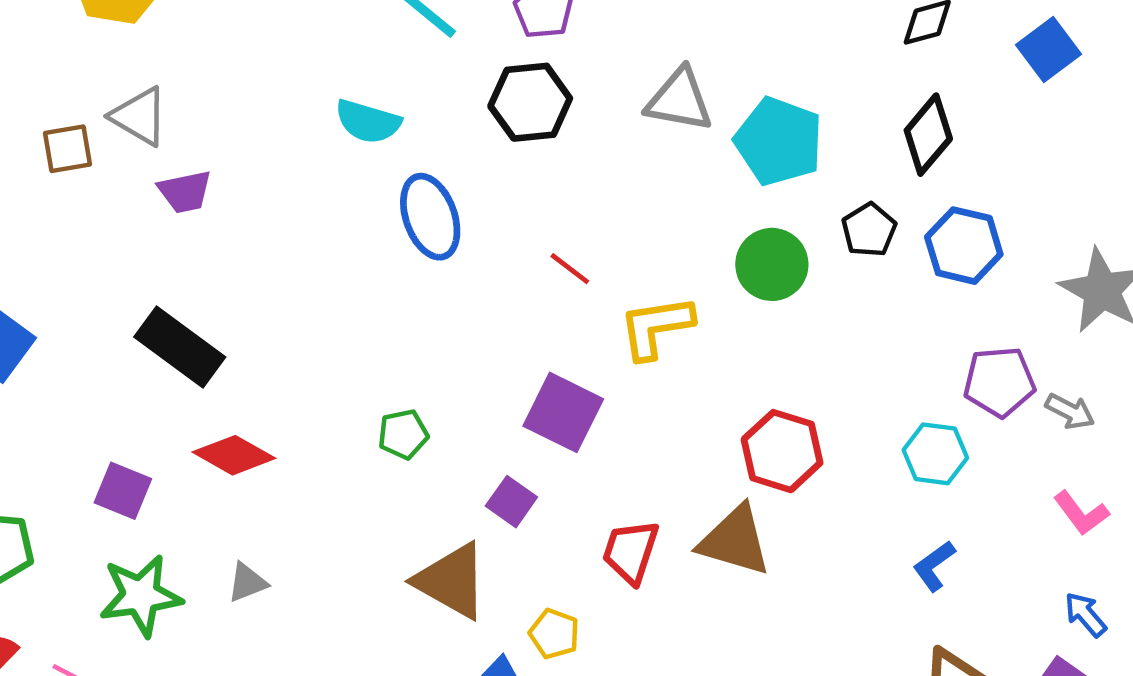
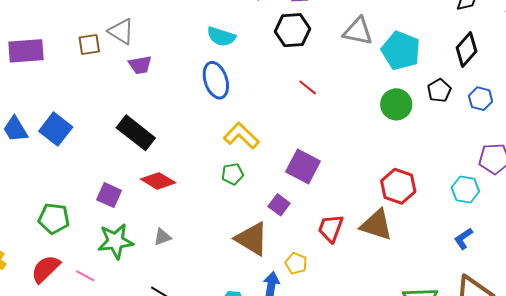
blue ellipse: (430, 217) -> (216, 80), moved
blue hexagon: (964, 246) -> (481, 99), size x0.7
red line: (570, 269) -> (308, 87), moved
yellow L-shape: (656, 327) -> (241, 136), moved, turned 51

